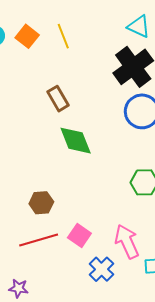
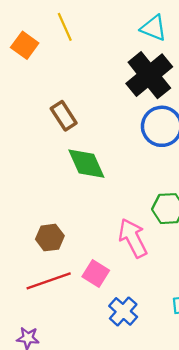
yellow line: (63, 36) -> (65, 27), moved
pink arrow: (127, 242) -> (133, 238), moved

